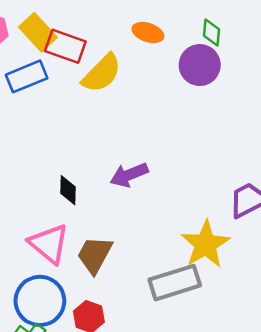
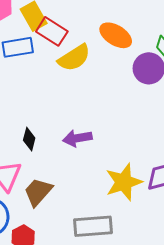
orange ellipse: (148, 33) -> (116, 35), size x1.4
yellow star: (206, 244) -> (124, 182), moved

